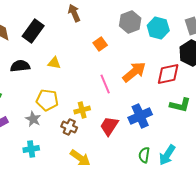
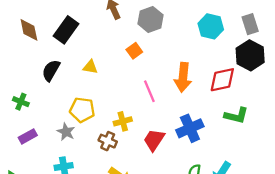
gray hexagon: (130, 22) -> (151, 19), moved
orange square: (100, 44) -> (134, 51), moved
black semicircle: (20, 66) -> (51, 70), turned -54
orange arrow: (134, 72) -> (183, 77), turned 135

